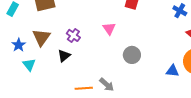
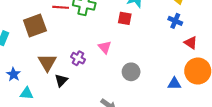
purple cross: (73, 35) -> (78, 58), moved
brown triangle: (41, 37) -> (47, 62), moved
cyan triangle: (29, 65) -> (27, 93), turned -40

